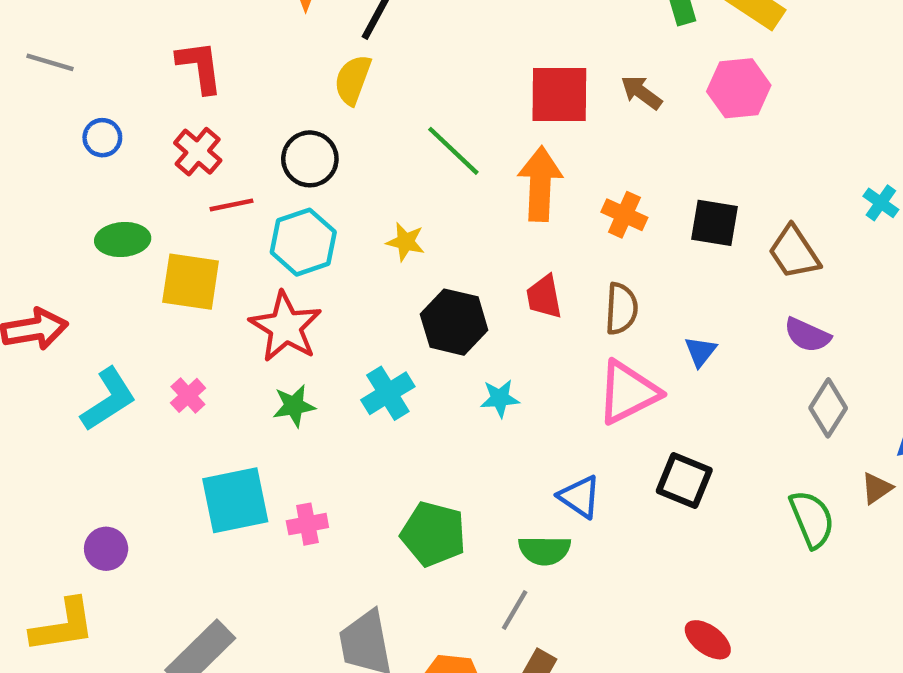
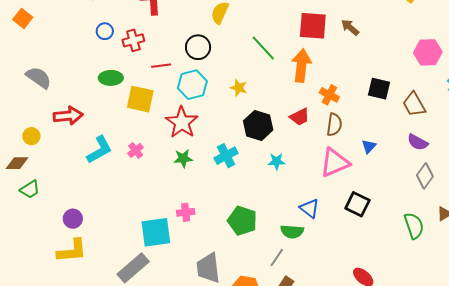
pink hexagon: (739, 88) -> (428, 52), moved
red cross: (198, 152) -> (133, 40), moved, turned 30
orange cross: (624, 215) -> (329, 95), moved
red trapezoid: (544, 297) -> (300, 117), turned -110
cyan square: (235, 500) -> (156, 232), moved
purple circle: (106, 549) -> (73, 219), moved

